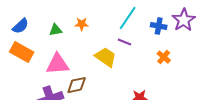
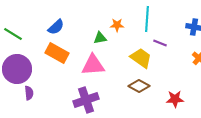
cyan line: (128, 18) -> (147, 19), moved, turned -30
green triangle: (56, 30) -> (100, 38), moved
brown diamond: (77, 85) -> (139, 86), moved, turned 40

